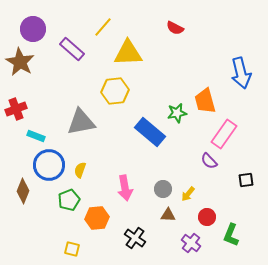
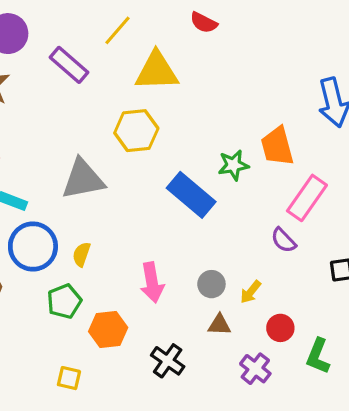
red semicircle: (175, 28) -> (204, 23), moved

